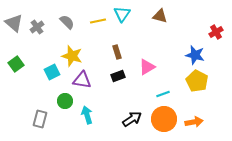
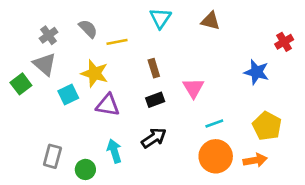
yellow line: (98, 21) -> (117, 42), moved
gray triangle: (14, 23) -> (45, 64), moved
pink triangle: (147, 67) -> (193, 88), turned -30
yellow pentagon: (197, 81) -> (267, 126), moved
green circle: (65, 101) -> (85, 169), moved
black arrow: (132, 119) -> (154, 138), moved

